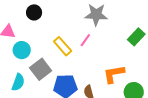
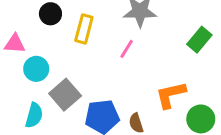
yellow rectangle: (63, 46) -> (84, 29), moved, turned 60

